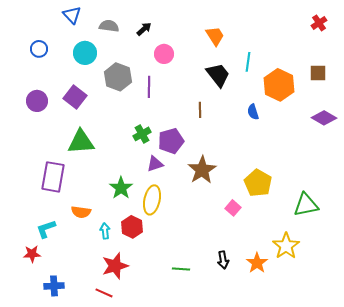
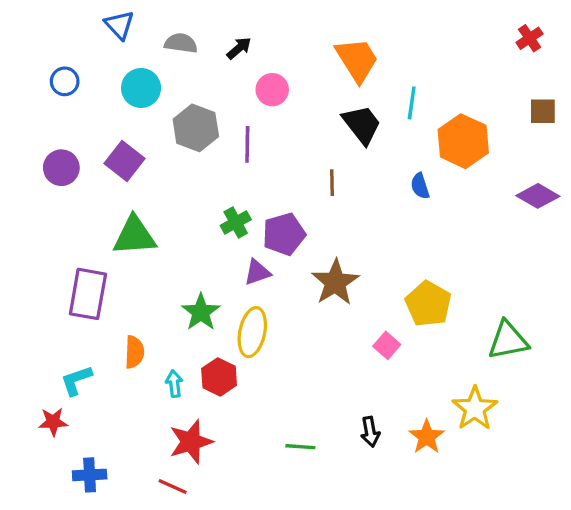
orange trapezoid: (215, 36) -> (357, 60), size x1.4
brown square: (318, 73) -> (543, 111), moved
orange semicircle: (81, 212) -> (134, 352), turned -96

